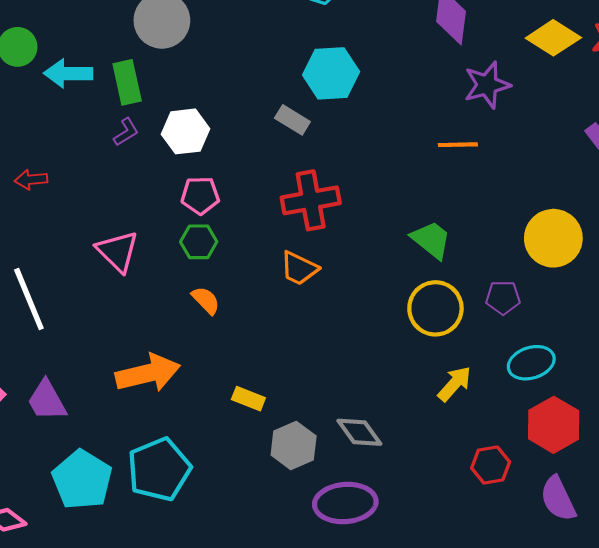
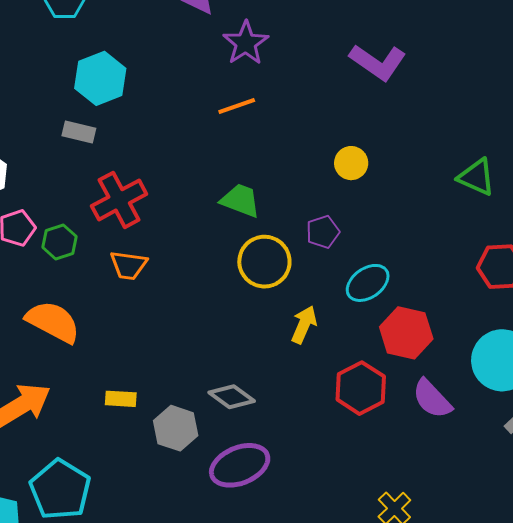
yellow circle: (553, 238) -> (351, 163), size x0.6
green hexagon: (199, 242) -> (59, 242), moved
orange semicircle: (206, 300) -> (53, 322), size x1.8
red hexagon: (491, 465) -> (361, 388), size x1.4

